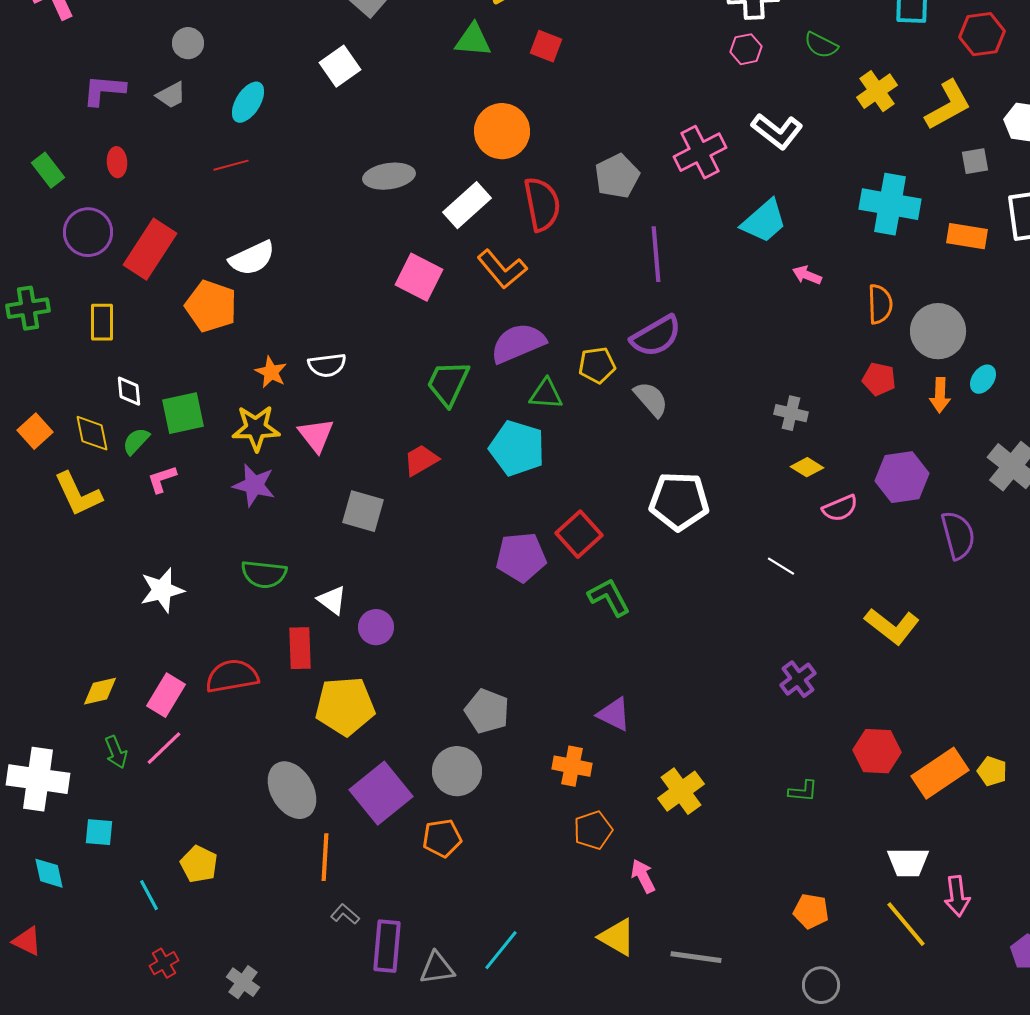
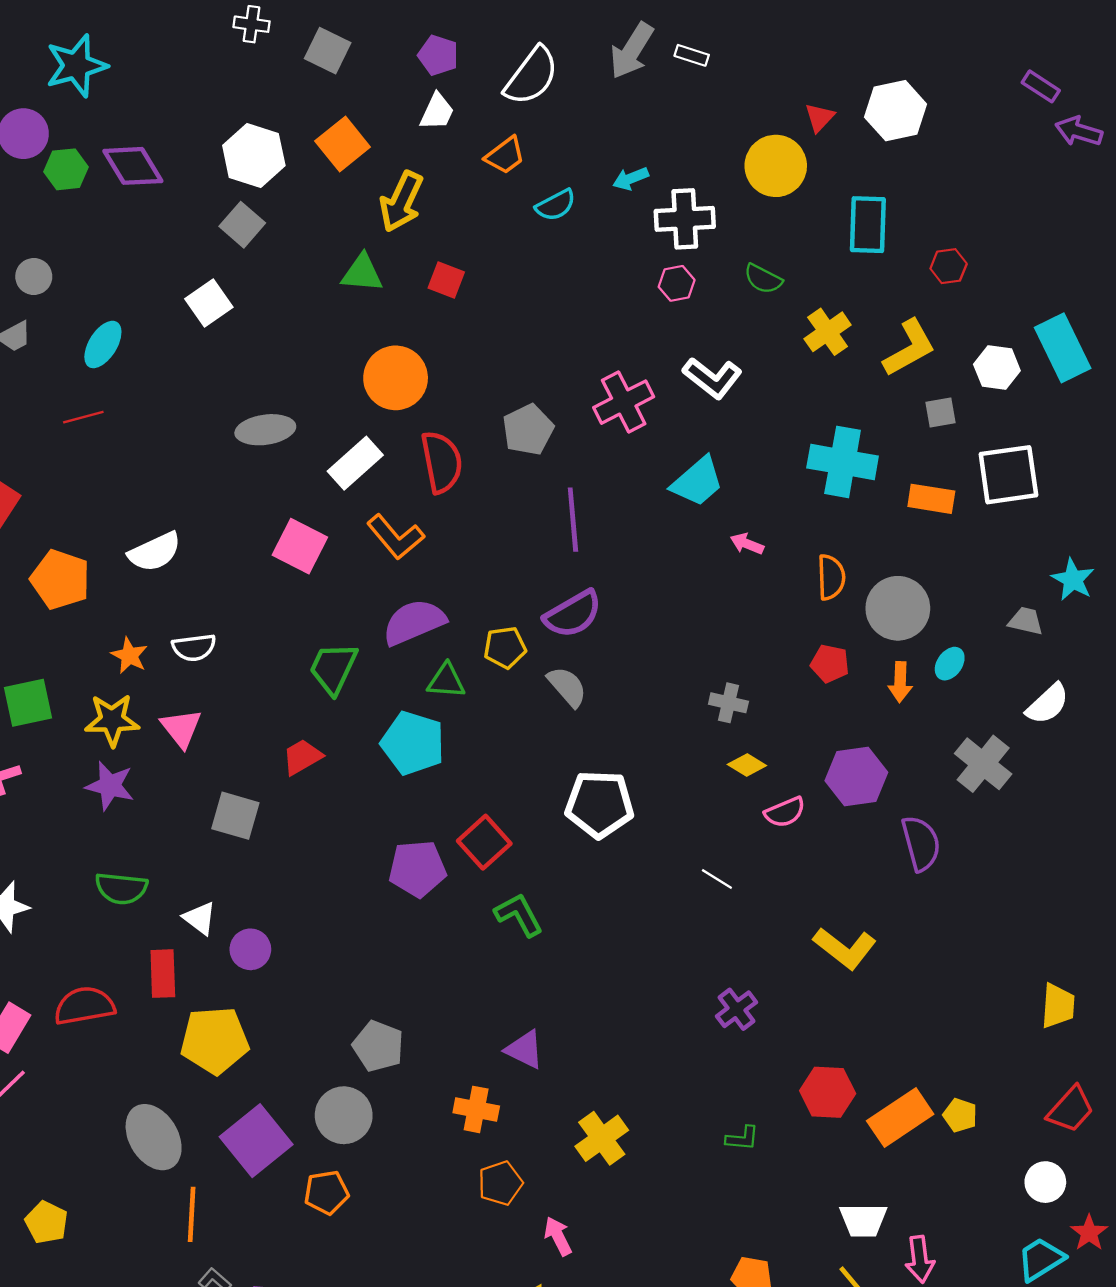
red hexagon: (982, 34) -> (949, 266), size x0.7
white semicircle: (252, 258) -> (155, 552), moved

